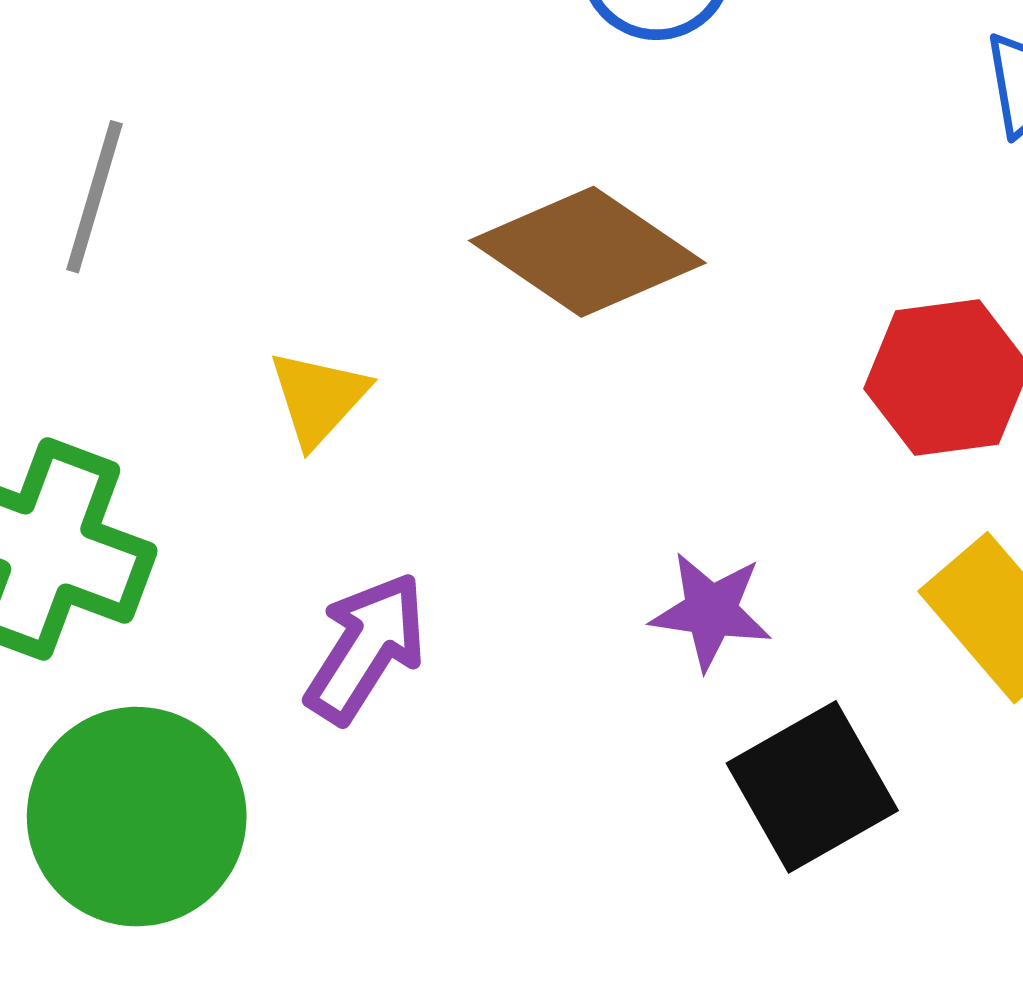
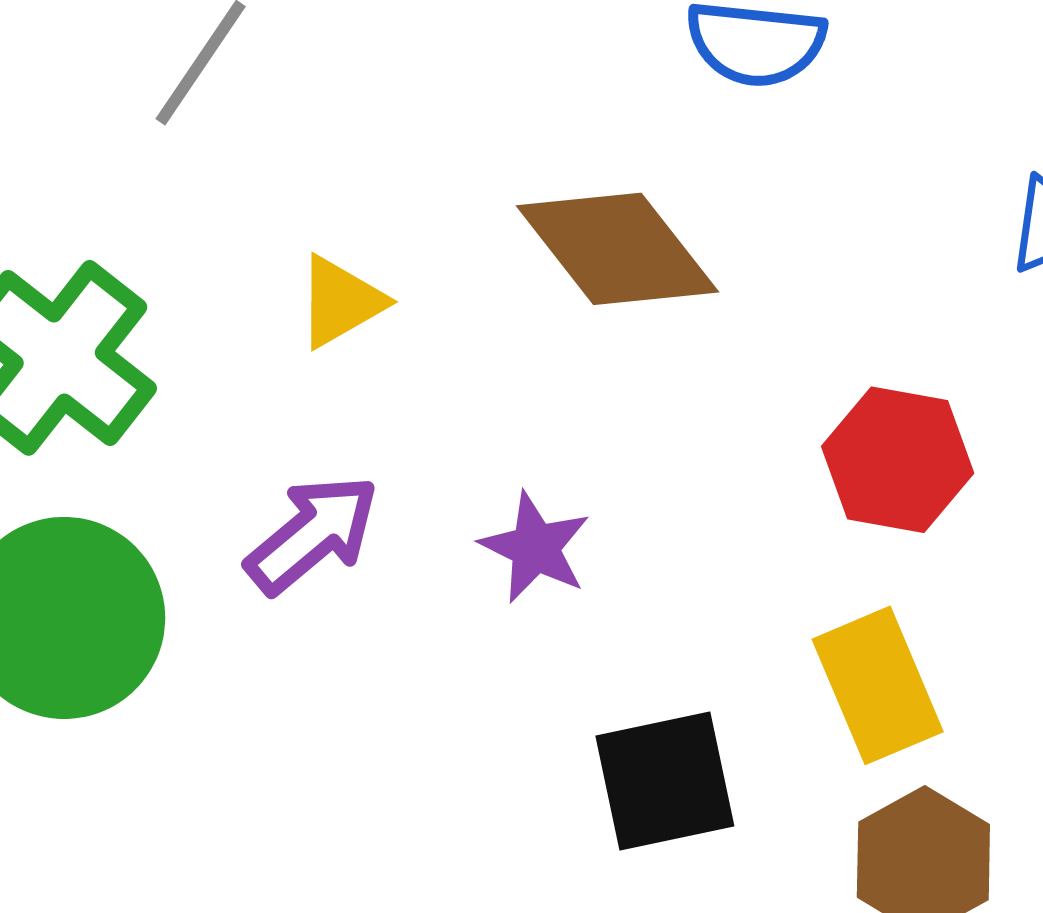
purple star: (711, 611) -> (535, 548), moved

